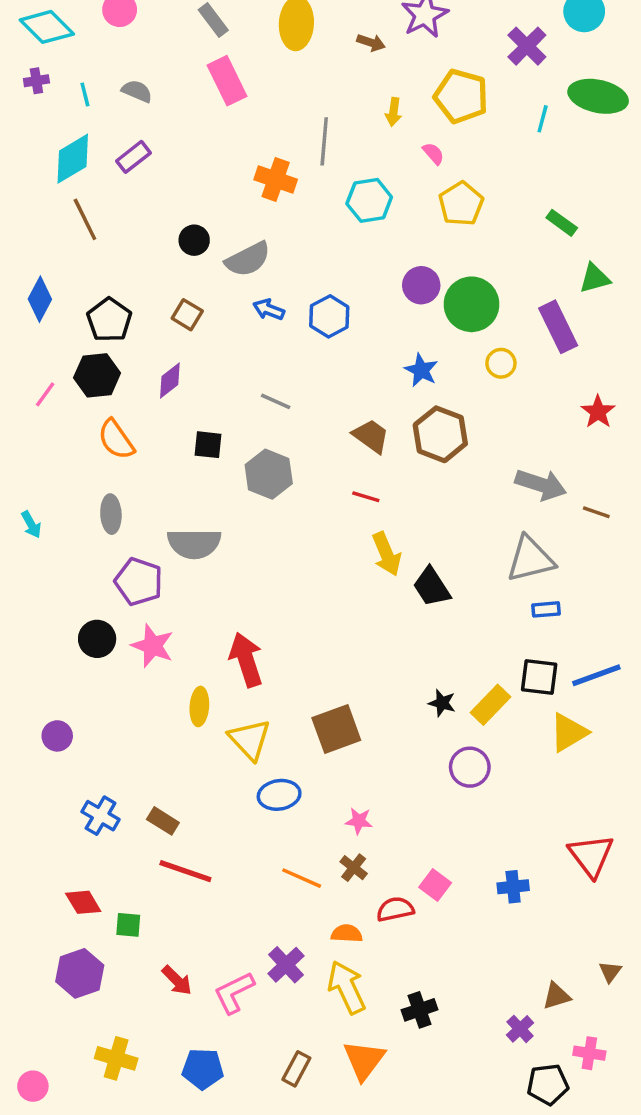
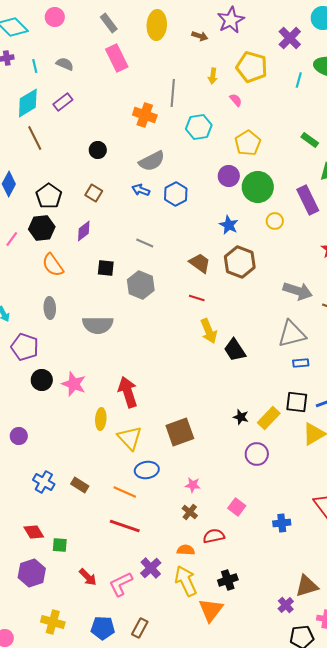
yellow pentagon: (461, 204) -> (248, 143), moved
gray semicircle: (248, 259) -> (152, 161), moved
purple pentagon: (139, 582) -> (25, 347), moved
red line: (185, 871) -> (125, 526), moved
orange line: (302, 878) -> (125, 492), moved
pink square: (435, 885) -> (237, 507), moved
brown triangle: (556, 996) -> (307, 586), size x1.4
black cross: (420, 1010) -> (228, 580), moved
orange triangle: (364, 1060) -> (211, 610), moved
brown rectangle: (296, 1069) -> (140, 628), moved

